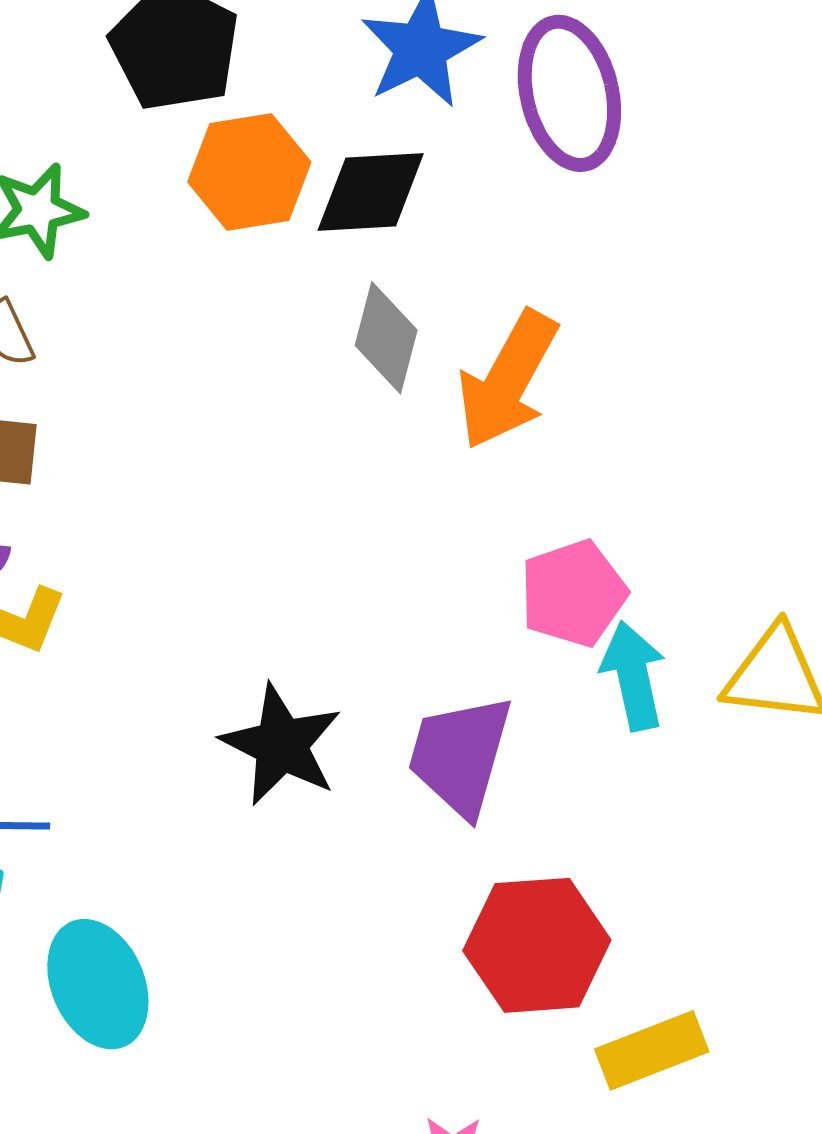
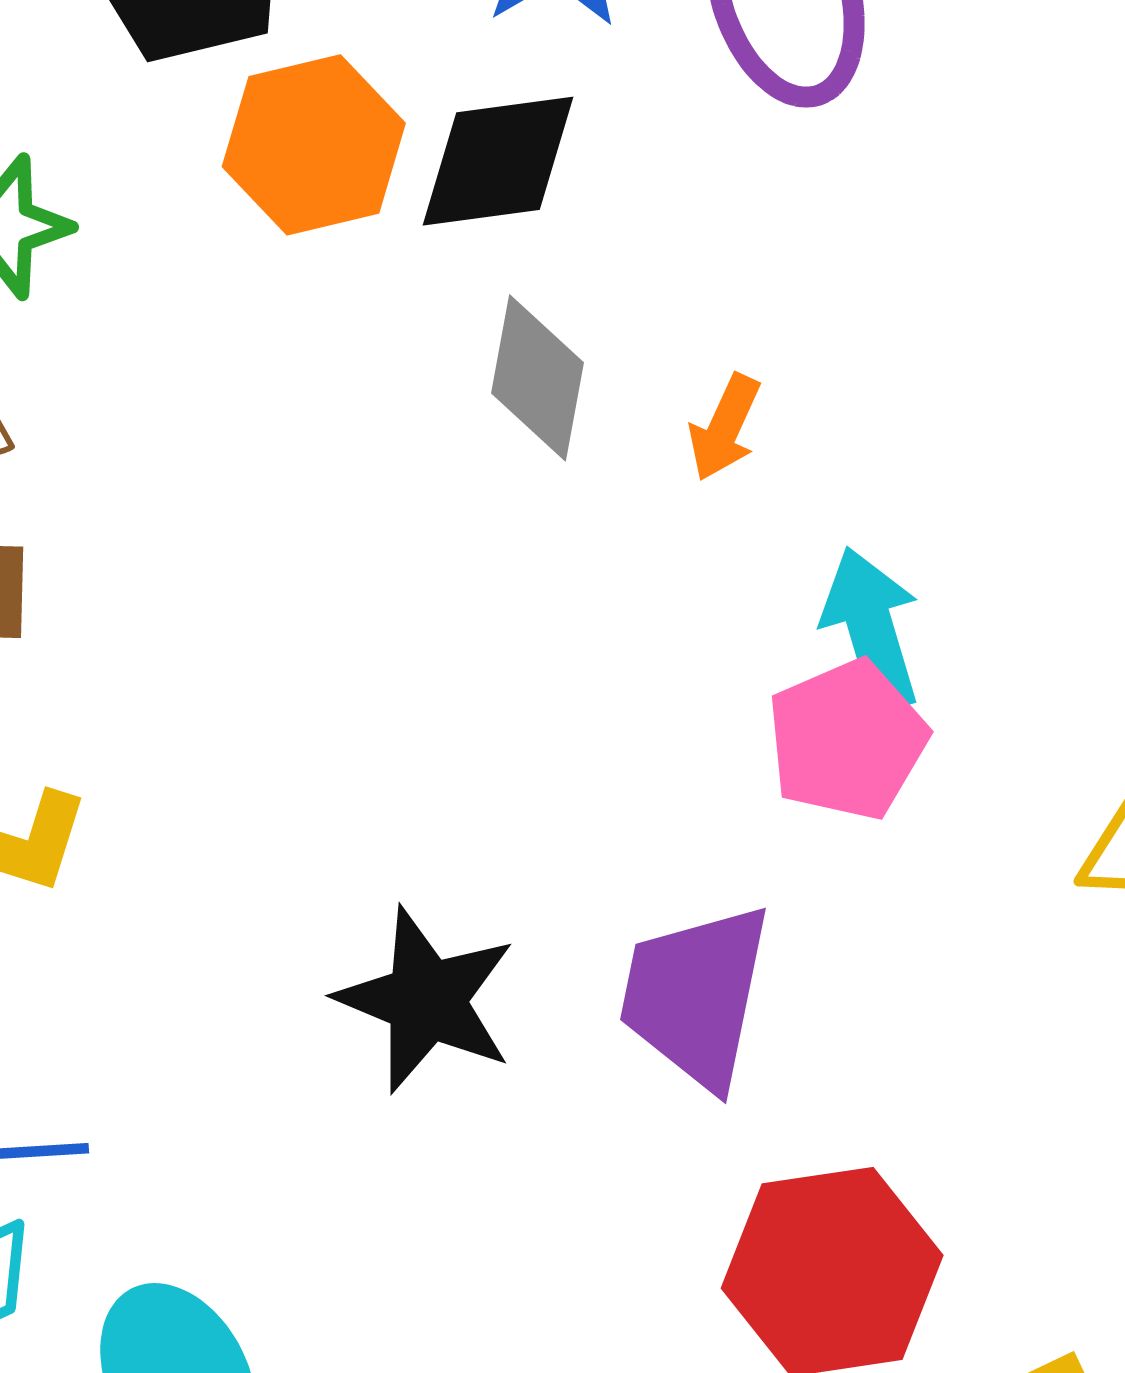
orange arrow: (508, 380) -> (725, 428), size x0.5
cyan arrow: (633, 676) -> (871, 629), moved

